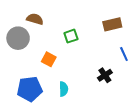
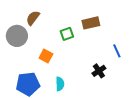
brown semicircle: (35, 19) -> (33, 18), turned -70
brown rectangle: (112, 24) -> (91, 23), moved

